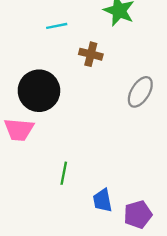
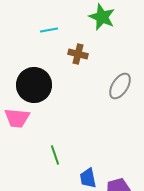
green line: (64, 173) -> (55, 155), turned -30

